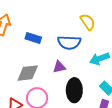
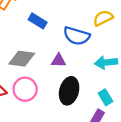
yellow semicircle: (88, 22) -> (103, 18), turned -96

